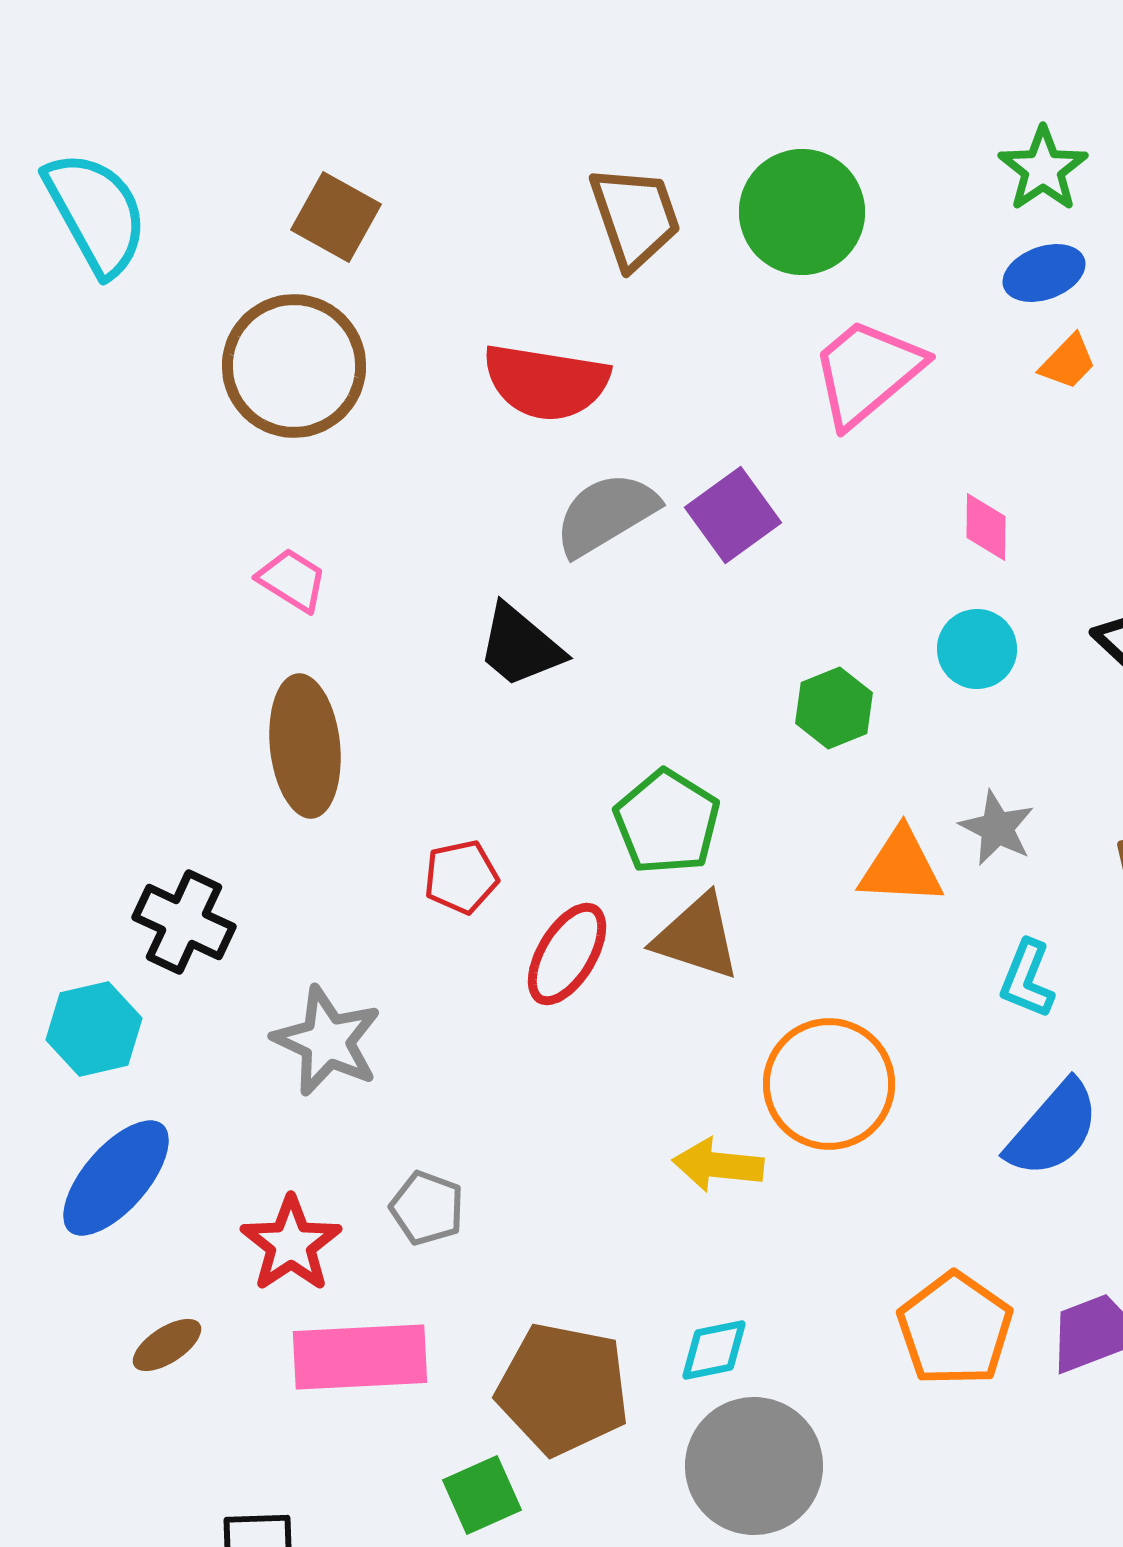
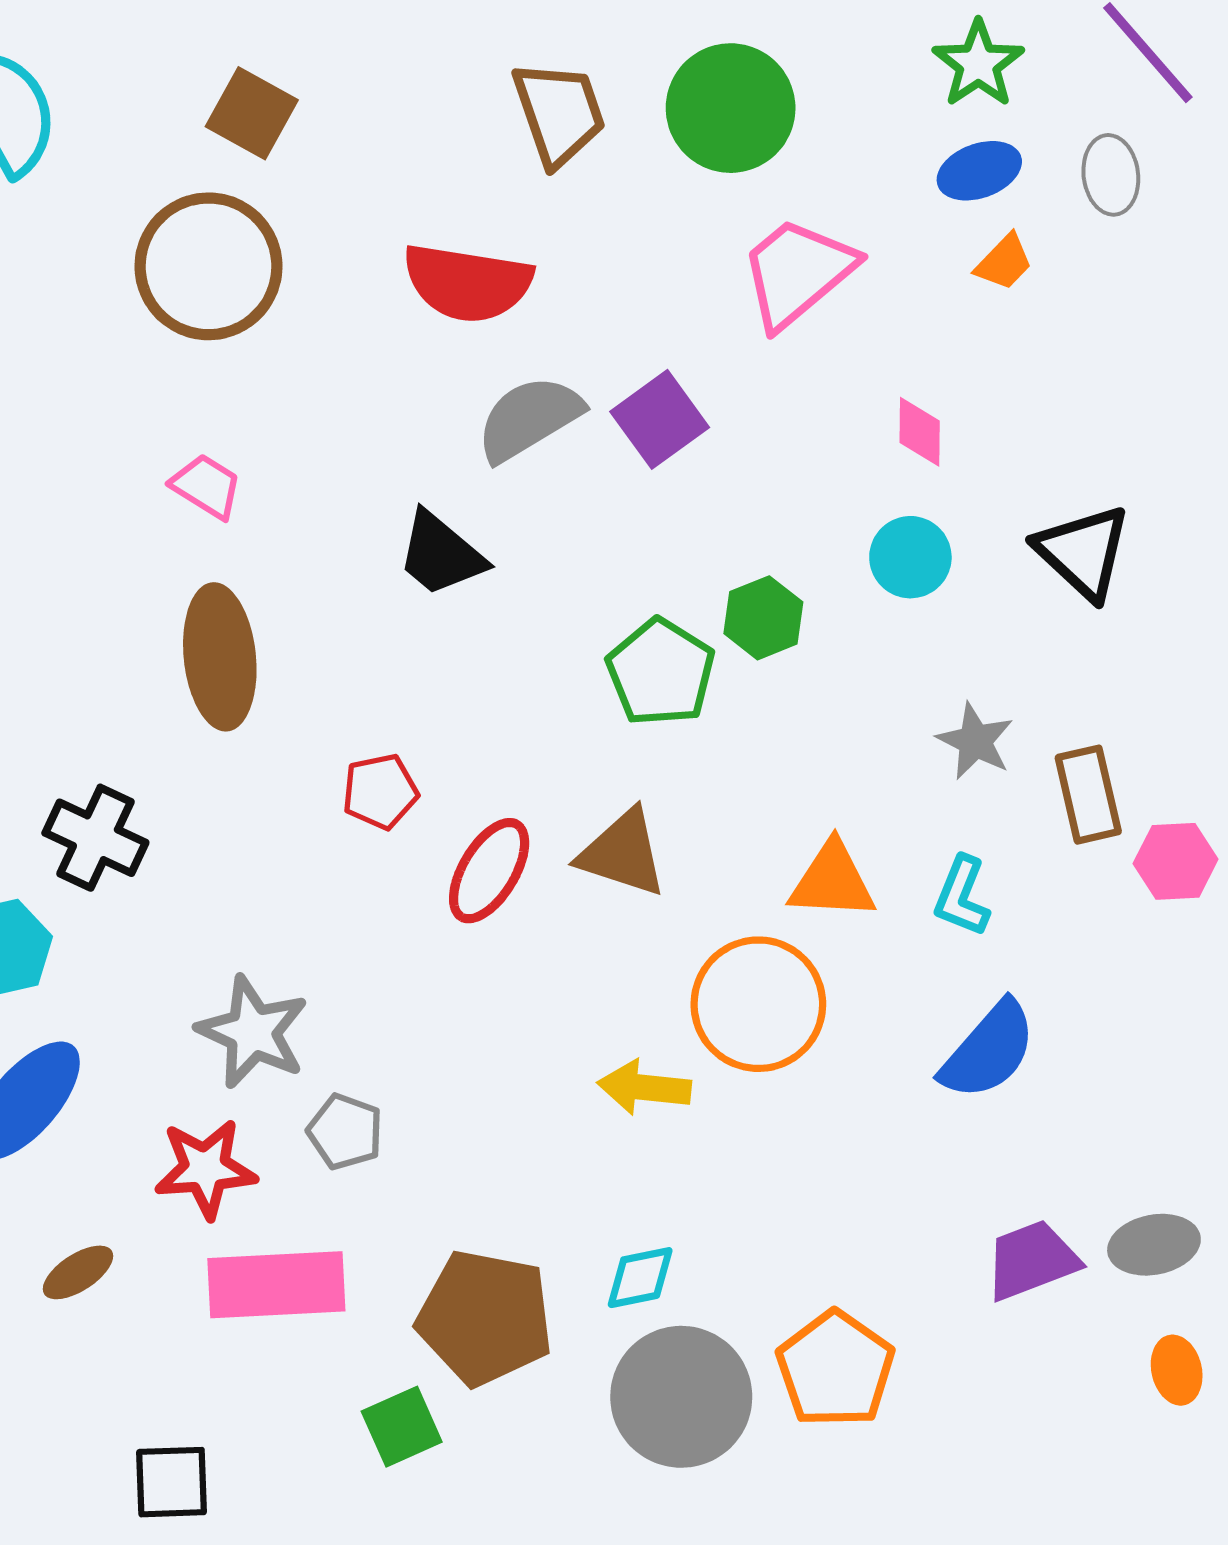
green pentagon: (667, 822) -> (661, 672), moved
gray star: (997, 828) -> (975, 741), moved
orange triangle: (901, 867) -> (832, 881), moved
gray star: (327, 1041) -> (253, 1032), moved
red star: (291, 1244) -> (205, 1169), turned 30
orange pentagon: (955, 1329) -> (835, 1369), moved

